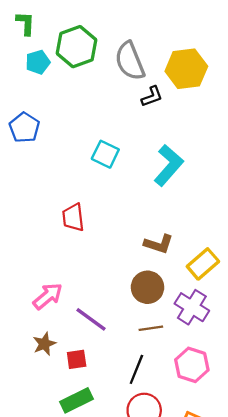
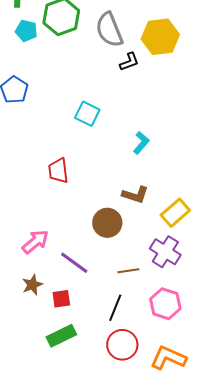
cyan pentagon: (38, 62) -> (26, 31), turned 30
cyan L-shape: (169, 165) -> (141, 143), moved, size x0.6
brown circle: (148, 287) -> (107, 223), moved

